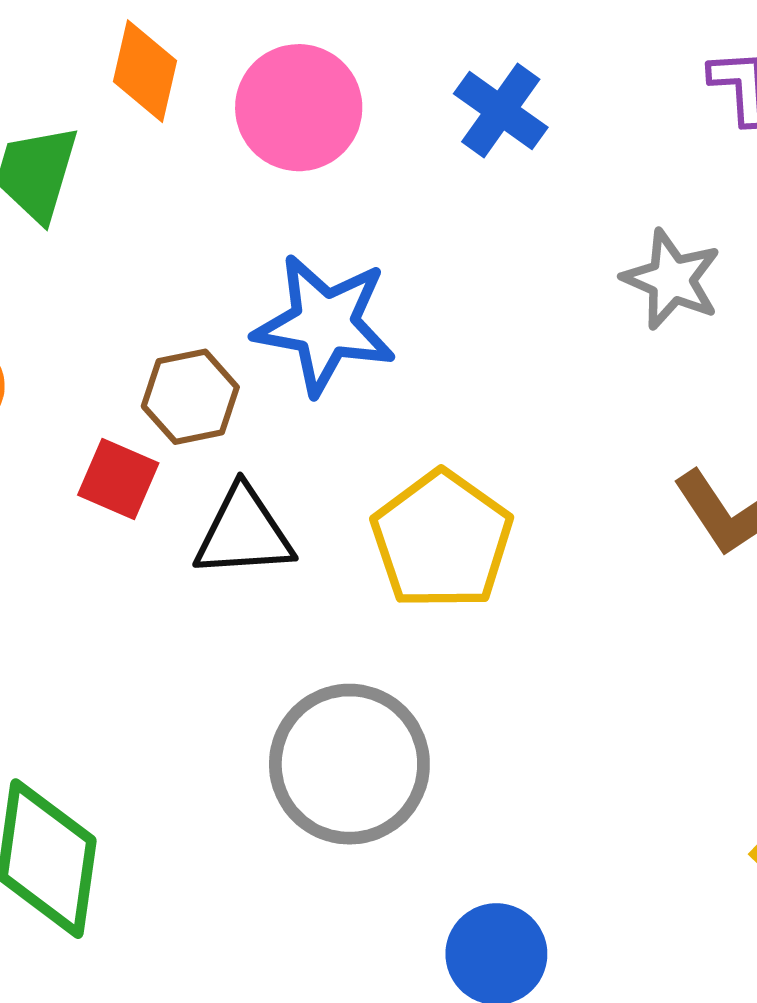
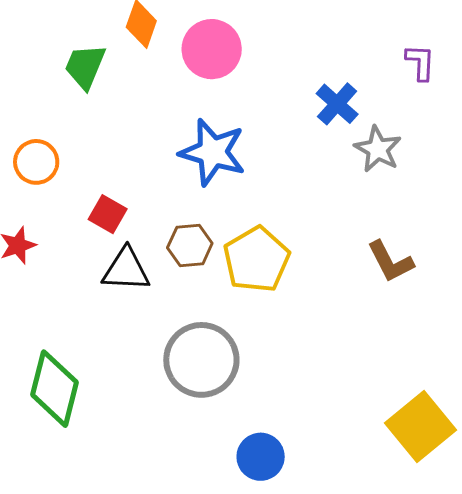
blue cross: (501, 111) -> (337, 104), moved
brown hexagon: (190, 397) -> (190, 246), moved
black triangle: (244, 533) -> (126, 270), moved

